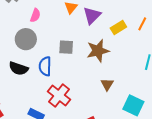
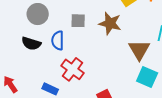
brown star: (98, 51) -> (110, 23), turned 30
brown triangle: (107, 84) -> (139, 50), moved, size x1.6

